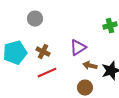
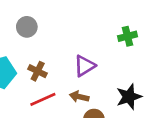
brown arrow: (90, 66) -> (79, 97), moved

